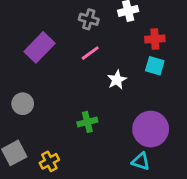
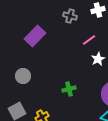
pink line: (90, 53) -> (89, 40), moved
white star: (117, 80) -> (98, 59), moved

